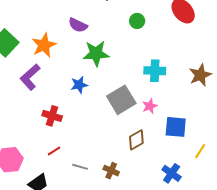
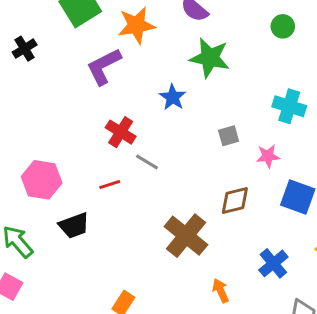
blue star: (79, 85) -> (173, 97), turned 30
gray square: (121, 100) -> (229, 136), size x0.5
gray line: (80, 167) -> (147, 162), moved
brown cross: (111, 171) -> (186, 236), size x1.8

